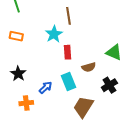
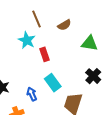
brown semicircle: (89, 67) -> (64, 25), moved
blue arrow: (46, 88) -> (32, 94), turned -56

